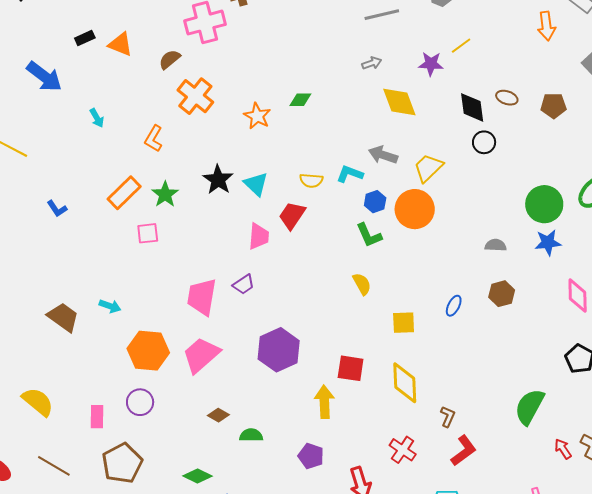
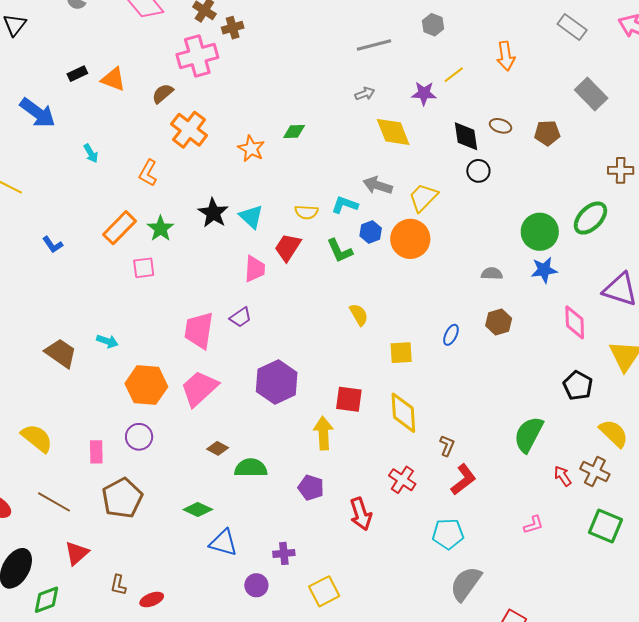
orange arrow: (546, 26) -> (506, 56), moved
green L-shape: (369, 235) -> (340, 251), moved
green semicircle: (251, 435) -> (251, 468), size x1.4

